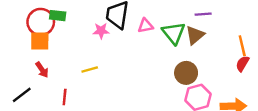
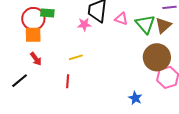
pink triangle: (145, 26) -> (121, 19), turned 32
brown circle: (186, 73) -> (157, 57), size x1.4
red line: (65, 97) -> (68, 81), moved

